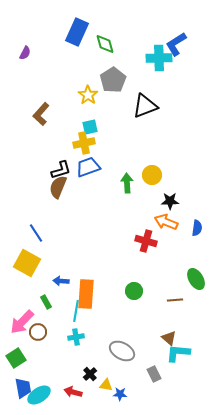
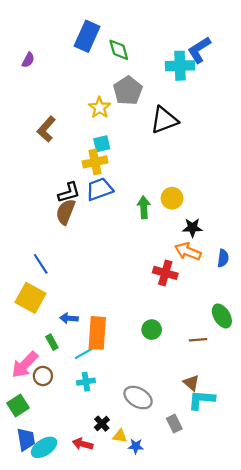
cyan line: (76, 311) -> (86, 352), turned 50

